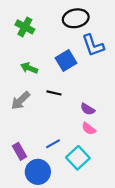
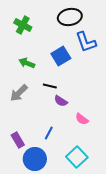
purple semicircle: (88, 109) -> (61, 101), moved
blue line: (53, 144) -> (49, 133), turned -32
cyan square: (78, 158) -> (77, 157), moved

